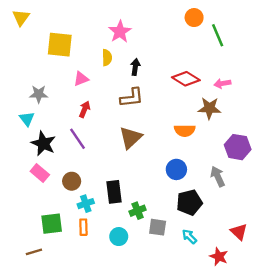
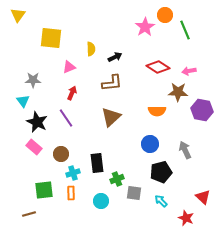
pink star: (120, 32) -> (145, 27), moved
black arrow: (135, 67) -> (115, 57), turned 56
purple hexagon: (238, 147) -> (202, 110), moved

